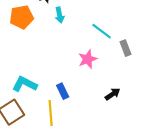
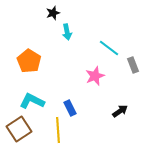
orange pentagon: (22, 17) -> (29, 61), moved, turned -30

